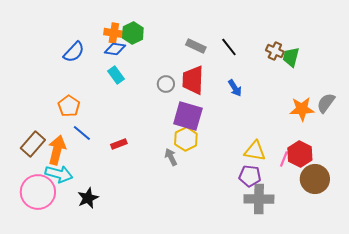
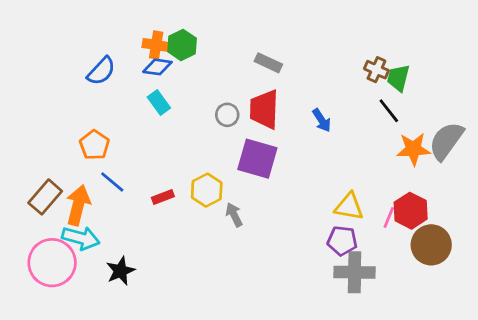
black line: (229, 47) -> (389, 111), moved
gray semicircle: (326, 103) -> (446, 141), size x1.4
yellow hexagon: (186, 139) -> (207, 190), moved

